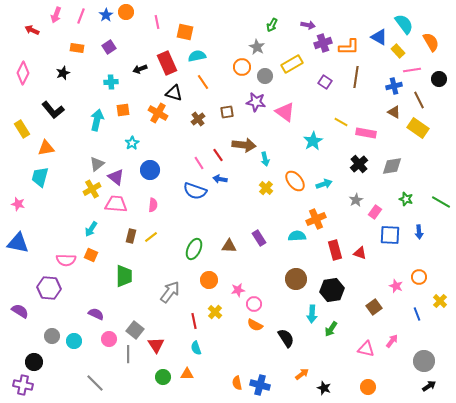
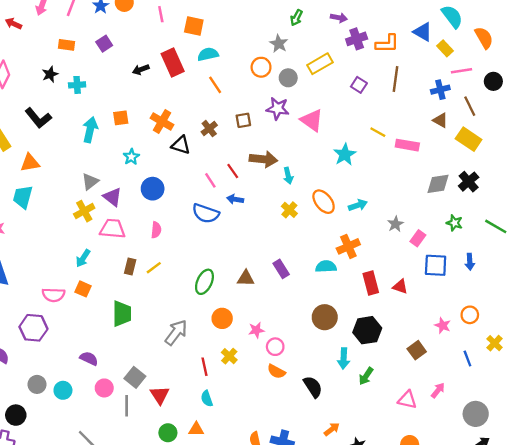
cyan cross: (111, 82) -> (77, 85), moved
black triangle: (174, 93) -> (181, 145), moved
black cross: (359, 164) -> (469, 182), moved

